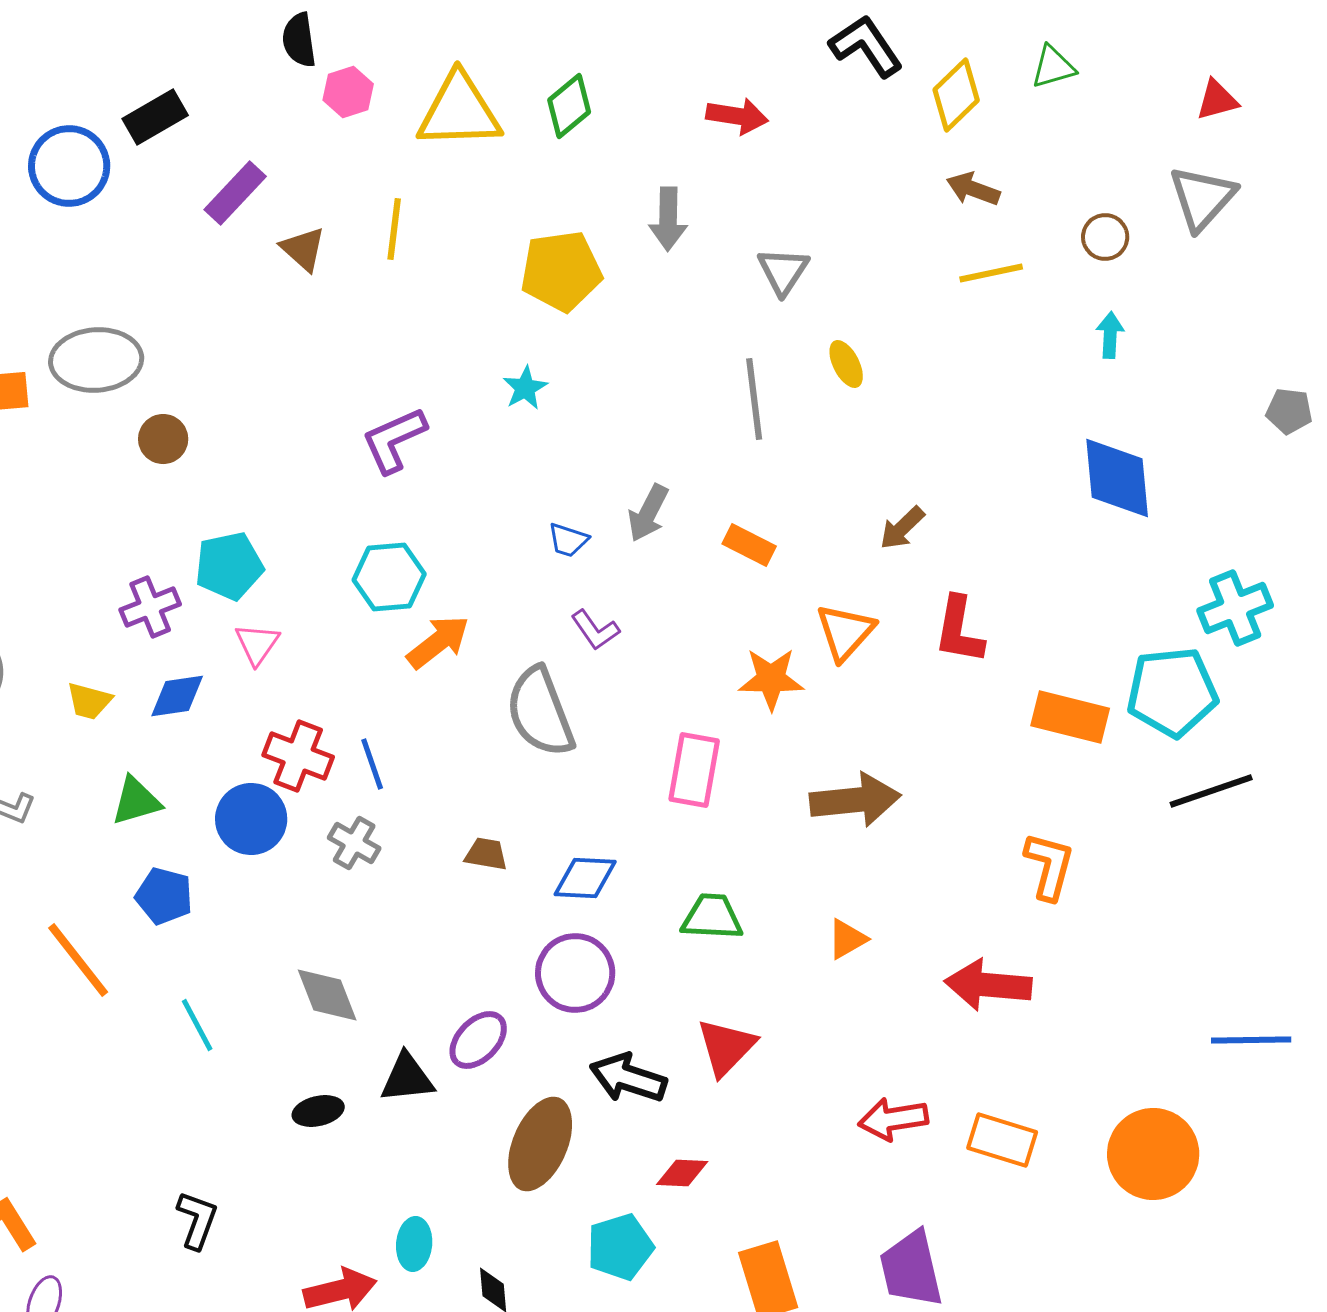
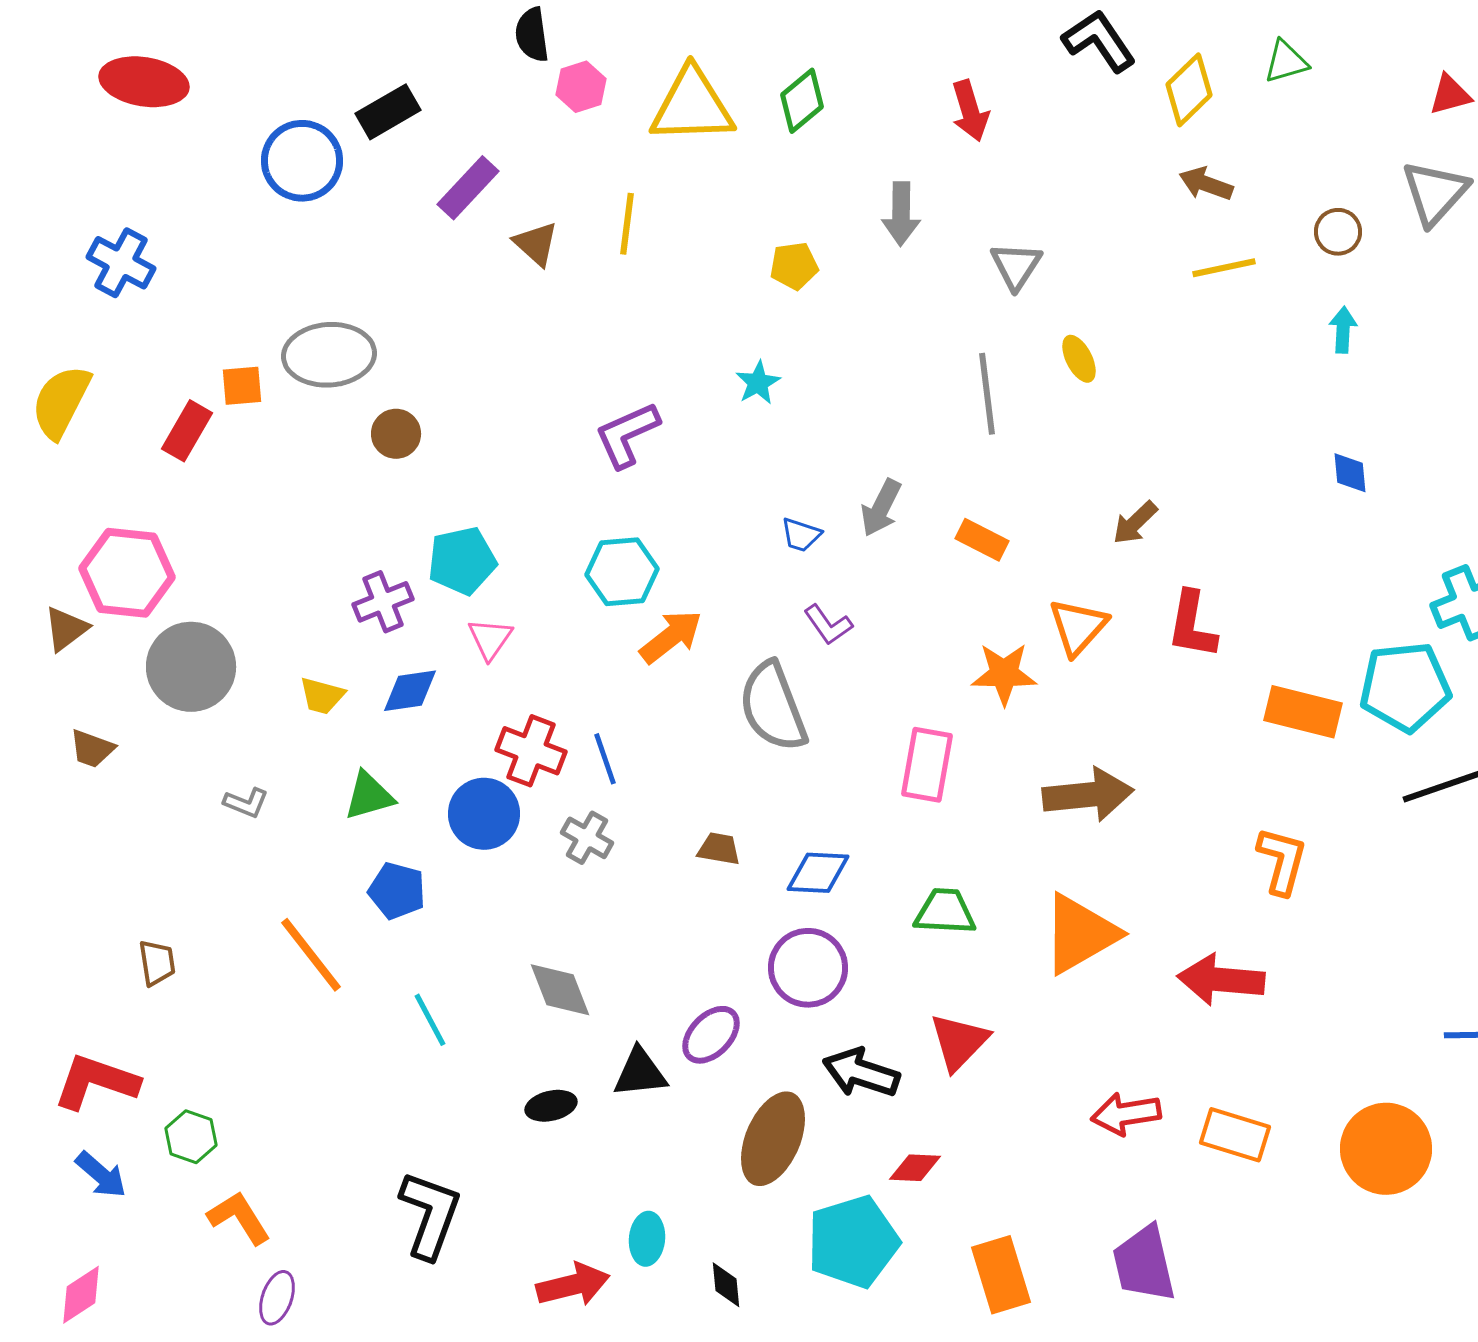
red arrow: (737, 116) -> (970, 111), turned 64
yellow pentagon: (561, 271) -> (794, 266), size x0.6
blue diamond: (1117, 478) -> (1350, 473), size x0.5
orange triangle: (847, 939) -> (1080, 934), size x2.0
black L-shape: (197, 1220) -> (430, 1215), size x1.5
cyan pentagon: (620, 1247) -> (853, 1242), size x1.4

